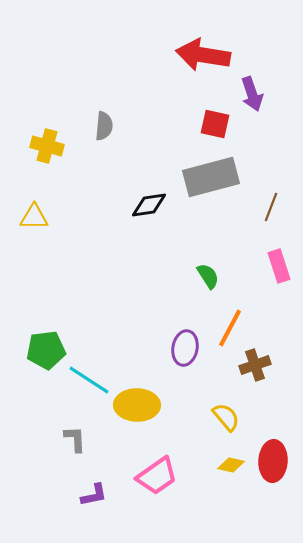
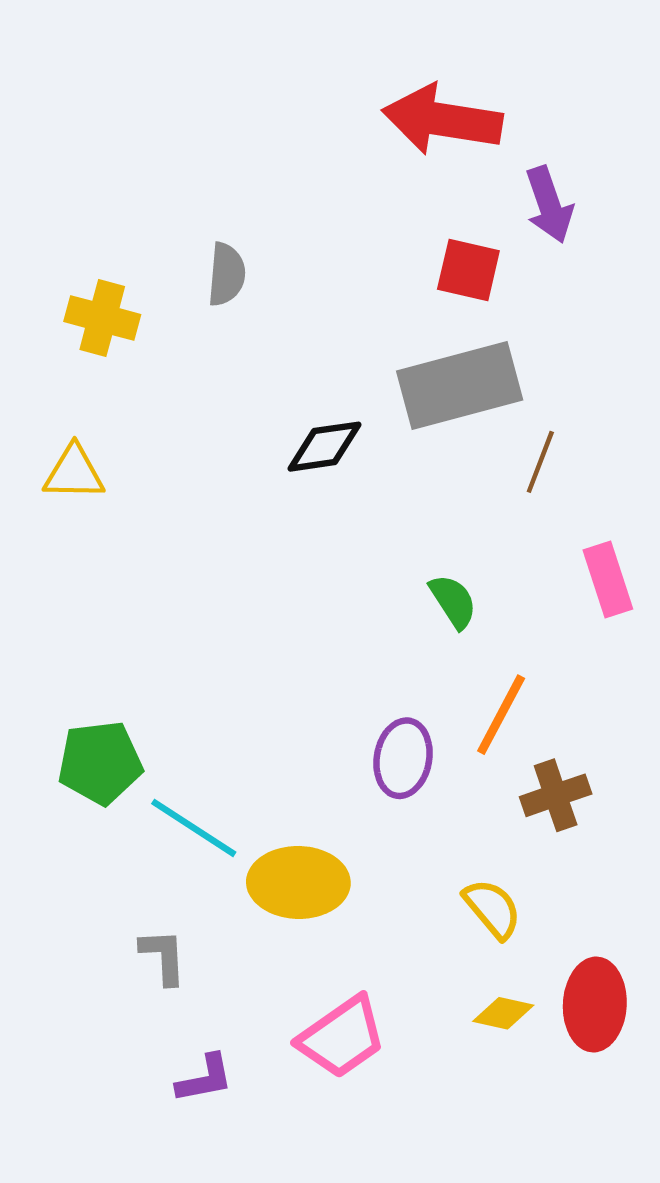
brown line: (271, 207) -> (540, 462), moved

